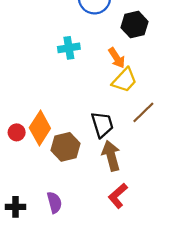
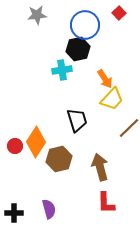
black hexagon: (134, 25) -> (78, 49), moved
black trapezoid: (102, 125) -> (77, 120), moved
red L-shape: (118, 196) -> (106, 203), turned -50

